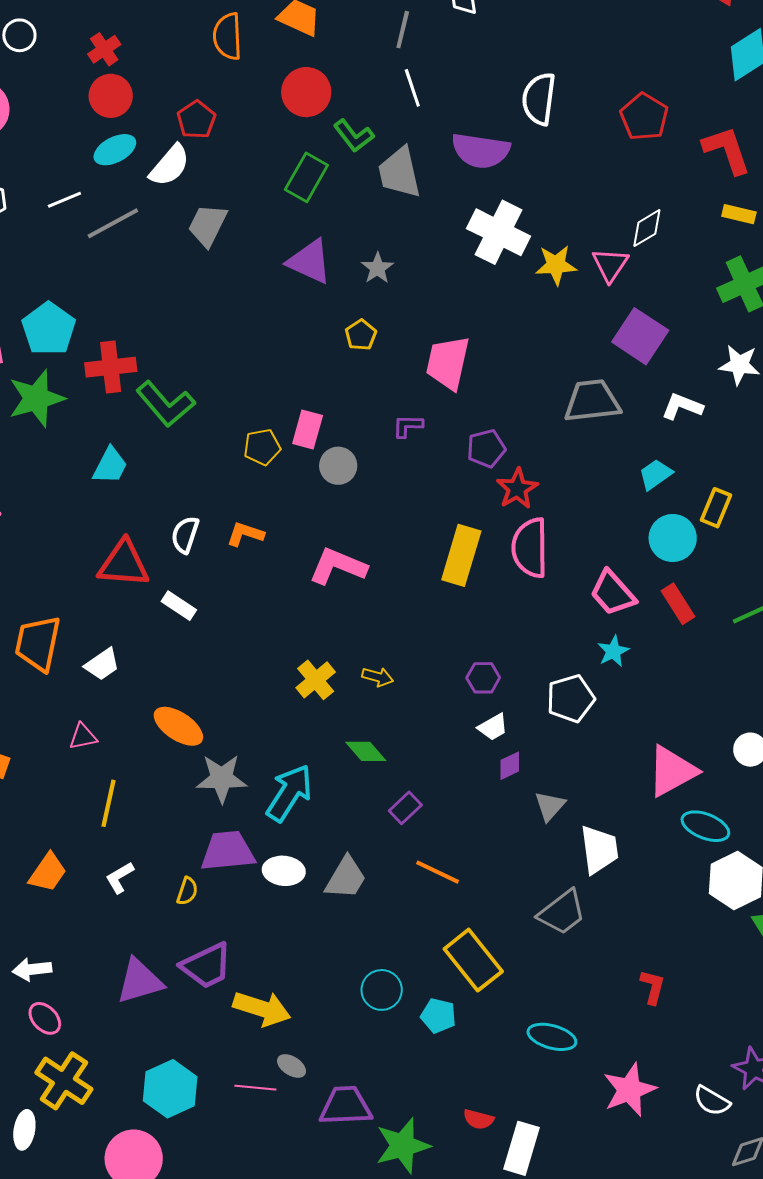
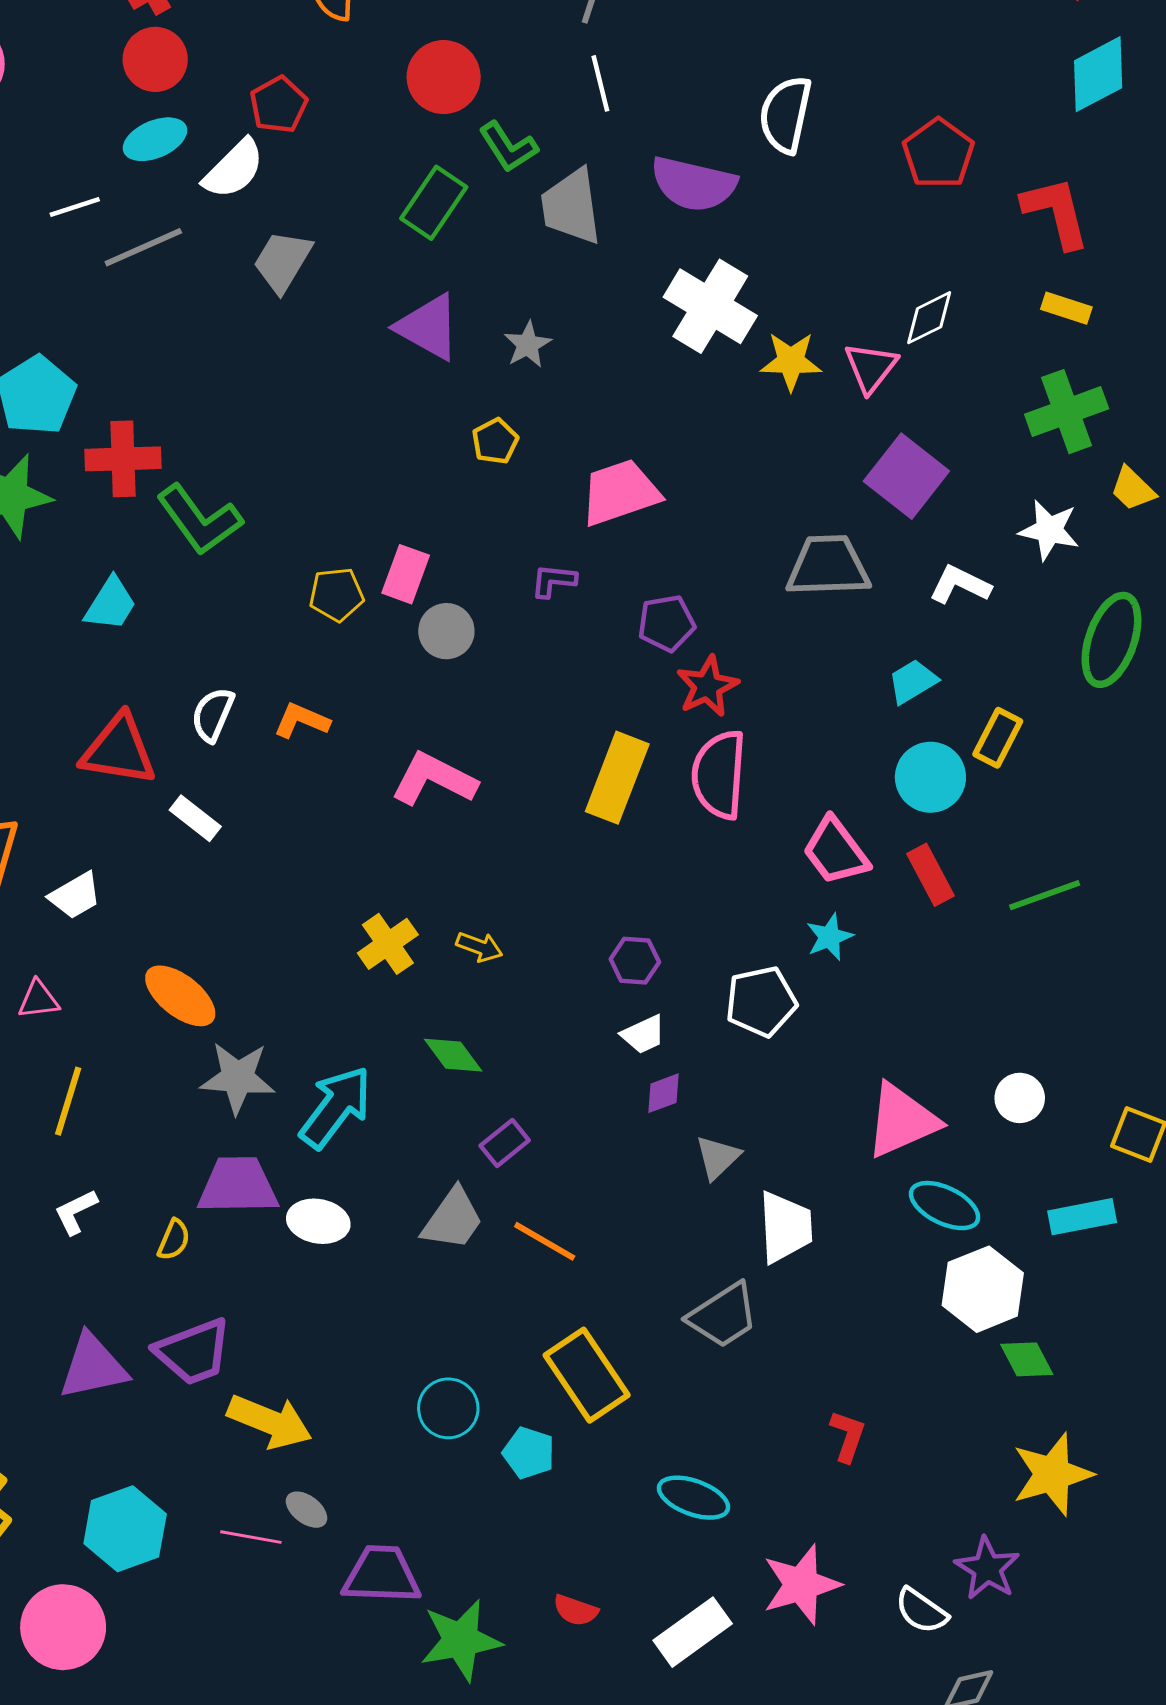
pink trapezoid: (448, 363) -> (620, 492), turned 54
gray trapezoid: (346, 878) -> (453, 1219), moved
white rectangle: (521, 1148) -> (693, 1632), moved, turned 33

